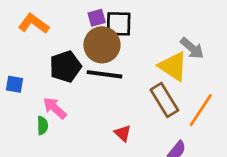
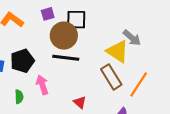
purple square: (97, 18) -> (48, 14), moved
black pentagon: (65, 67) -> (22, 61), moved
pink arrow: (55, 108) -> (42, 85), moved, turned 30

